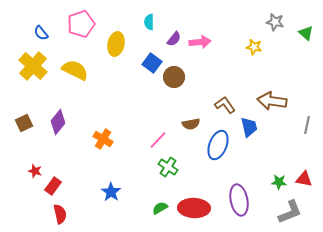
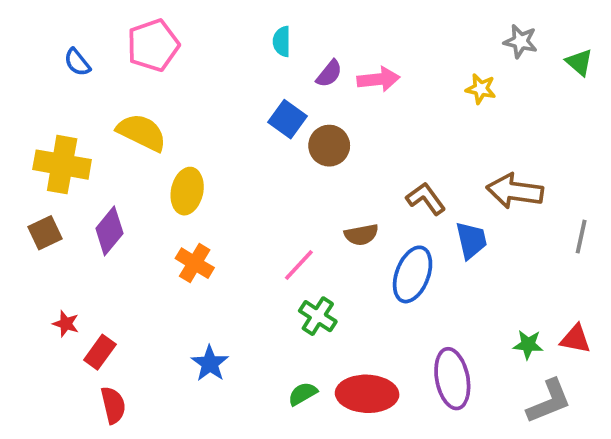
yellow ellipse: (116, 44) -> (187, 191), moved
yellow cross: (33, 66) -> (62, 165), moved, turned -32

